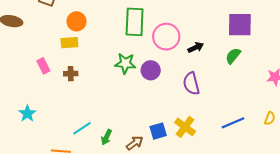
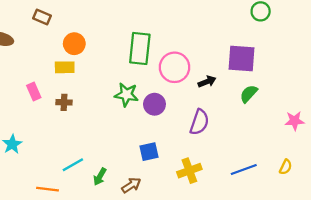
purple square: (240, 25) -> (241, 59), moved
purple semicircle: (191, 84) -> (199, 122), turned -150
yellow cross: (185, 127) -> (189, 171), turned 30
blue square: (158, 131) -> (149, 152), moved

